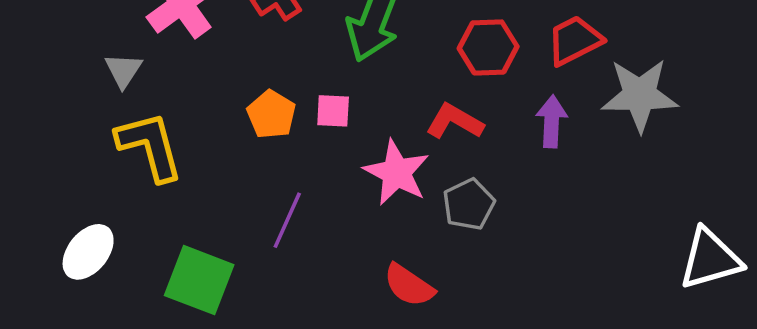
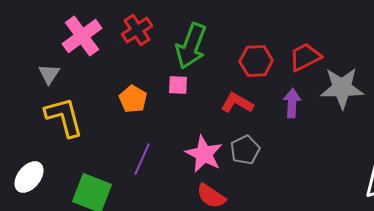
pink square: (333, 111) -> (178, 85), moved
pink star: (397, 173) -> (204, 154), moved

